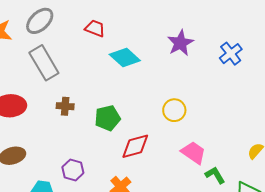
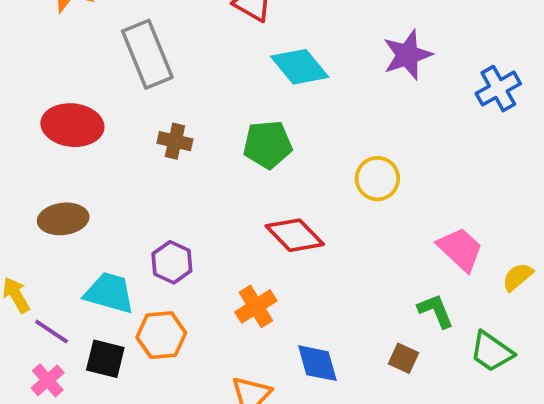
green pentagon: (107, 118) -> (268, 145), moved
red diamond: (135, 146) -> (295, 235), turned 52
pink trapezoid: (193, 153) -> (460, 249), moved

